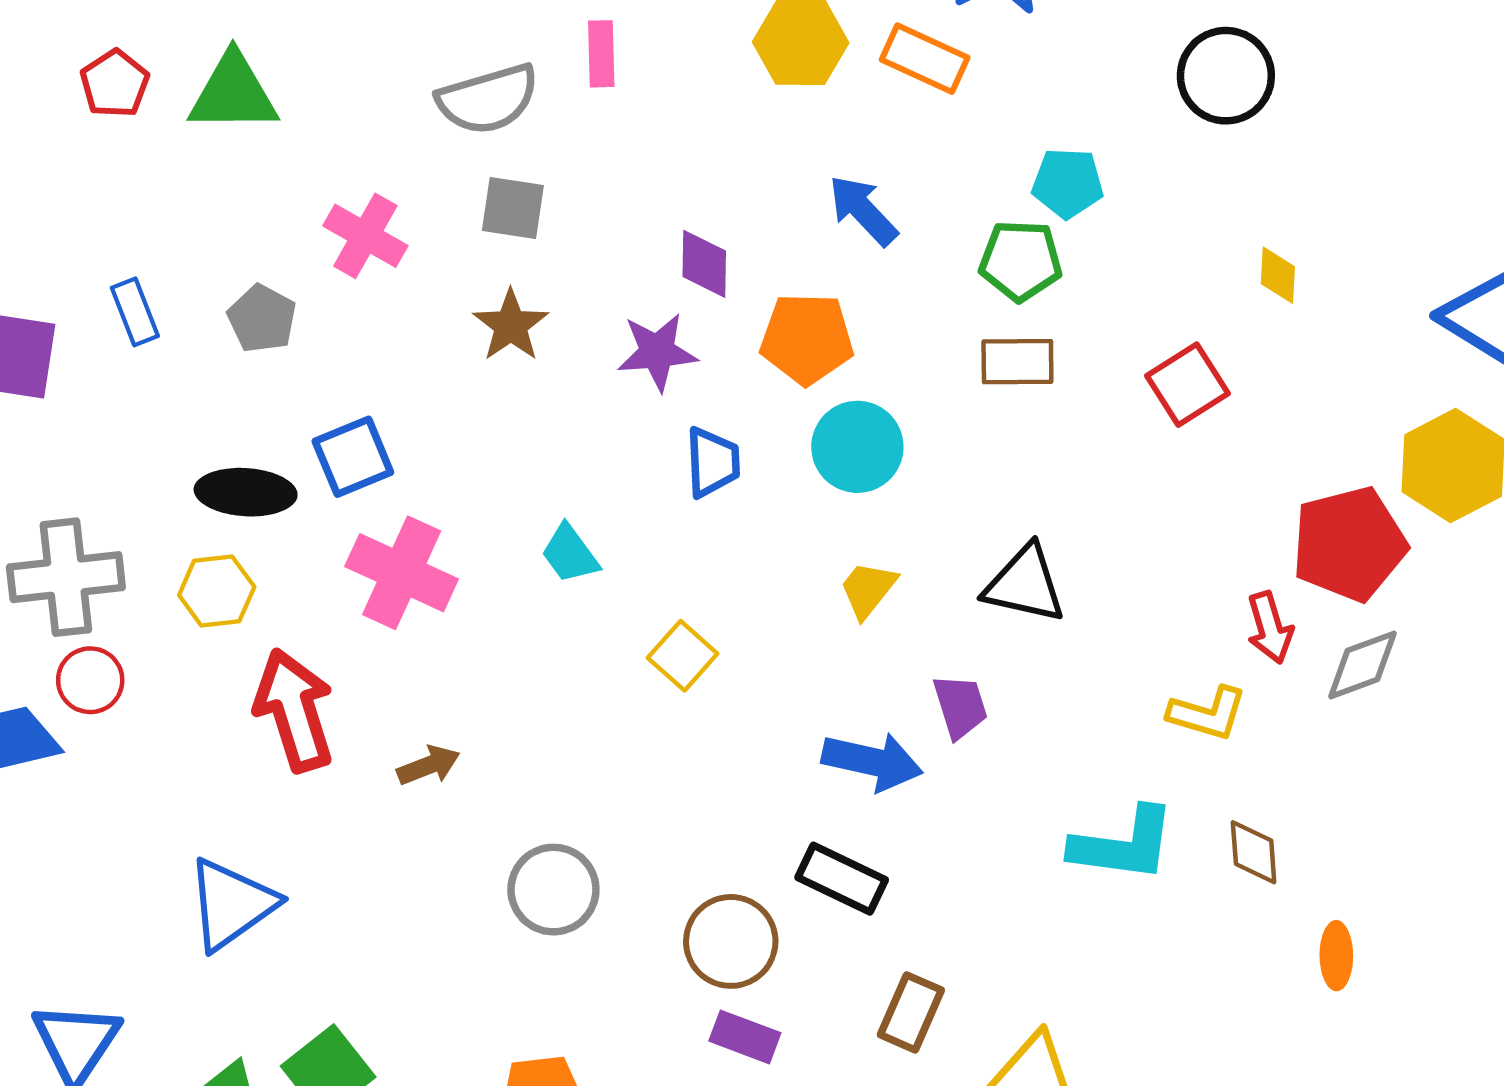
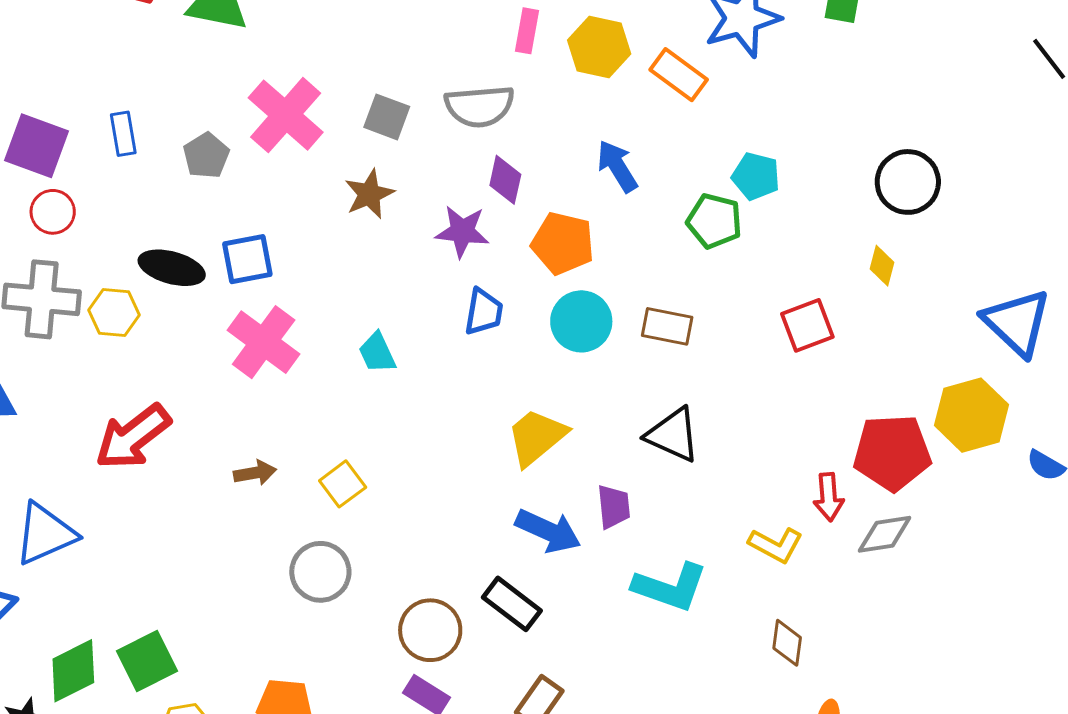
pink rectangle: (601, 54) -> (527, 31), moved
black circle: (1226, 76) -> (908, 182), moved
gray semicircle: (488, 99) -> (479, 106), moved
pink cross: (365, 236) -> (286, 115), size x1.4
brown rectangle: (1017, 362) -> (667, 326), moved
yellow trapezoid: (868, 589) -> (537, 437), moved, size x1.5
yellow hexagon: (217, 591) -> (114, 313), moved
yellow square: (683, 656) -> (343, 484), moved
red circle: (90, 680) -> (53, 212), moved
red arrow: (294, 710) -> (133, 437), moved, turned -122
cyan L-shape: (1123, 844) -> (670, 587), moved
blue triangle: (231, 904) -> (45, 534), moved

